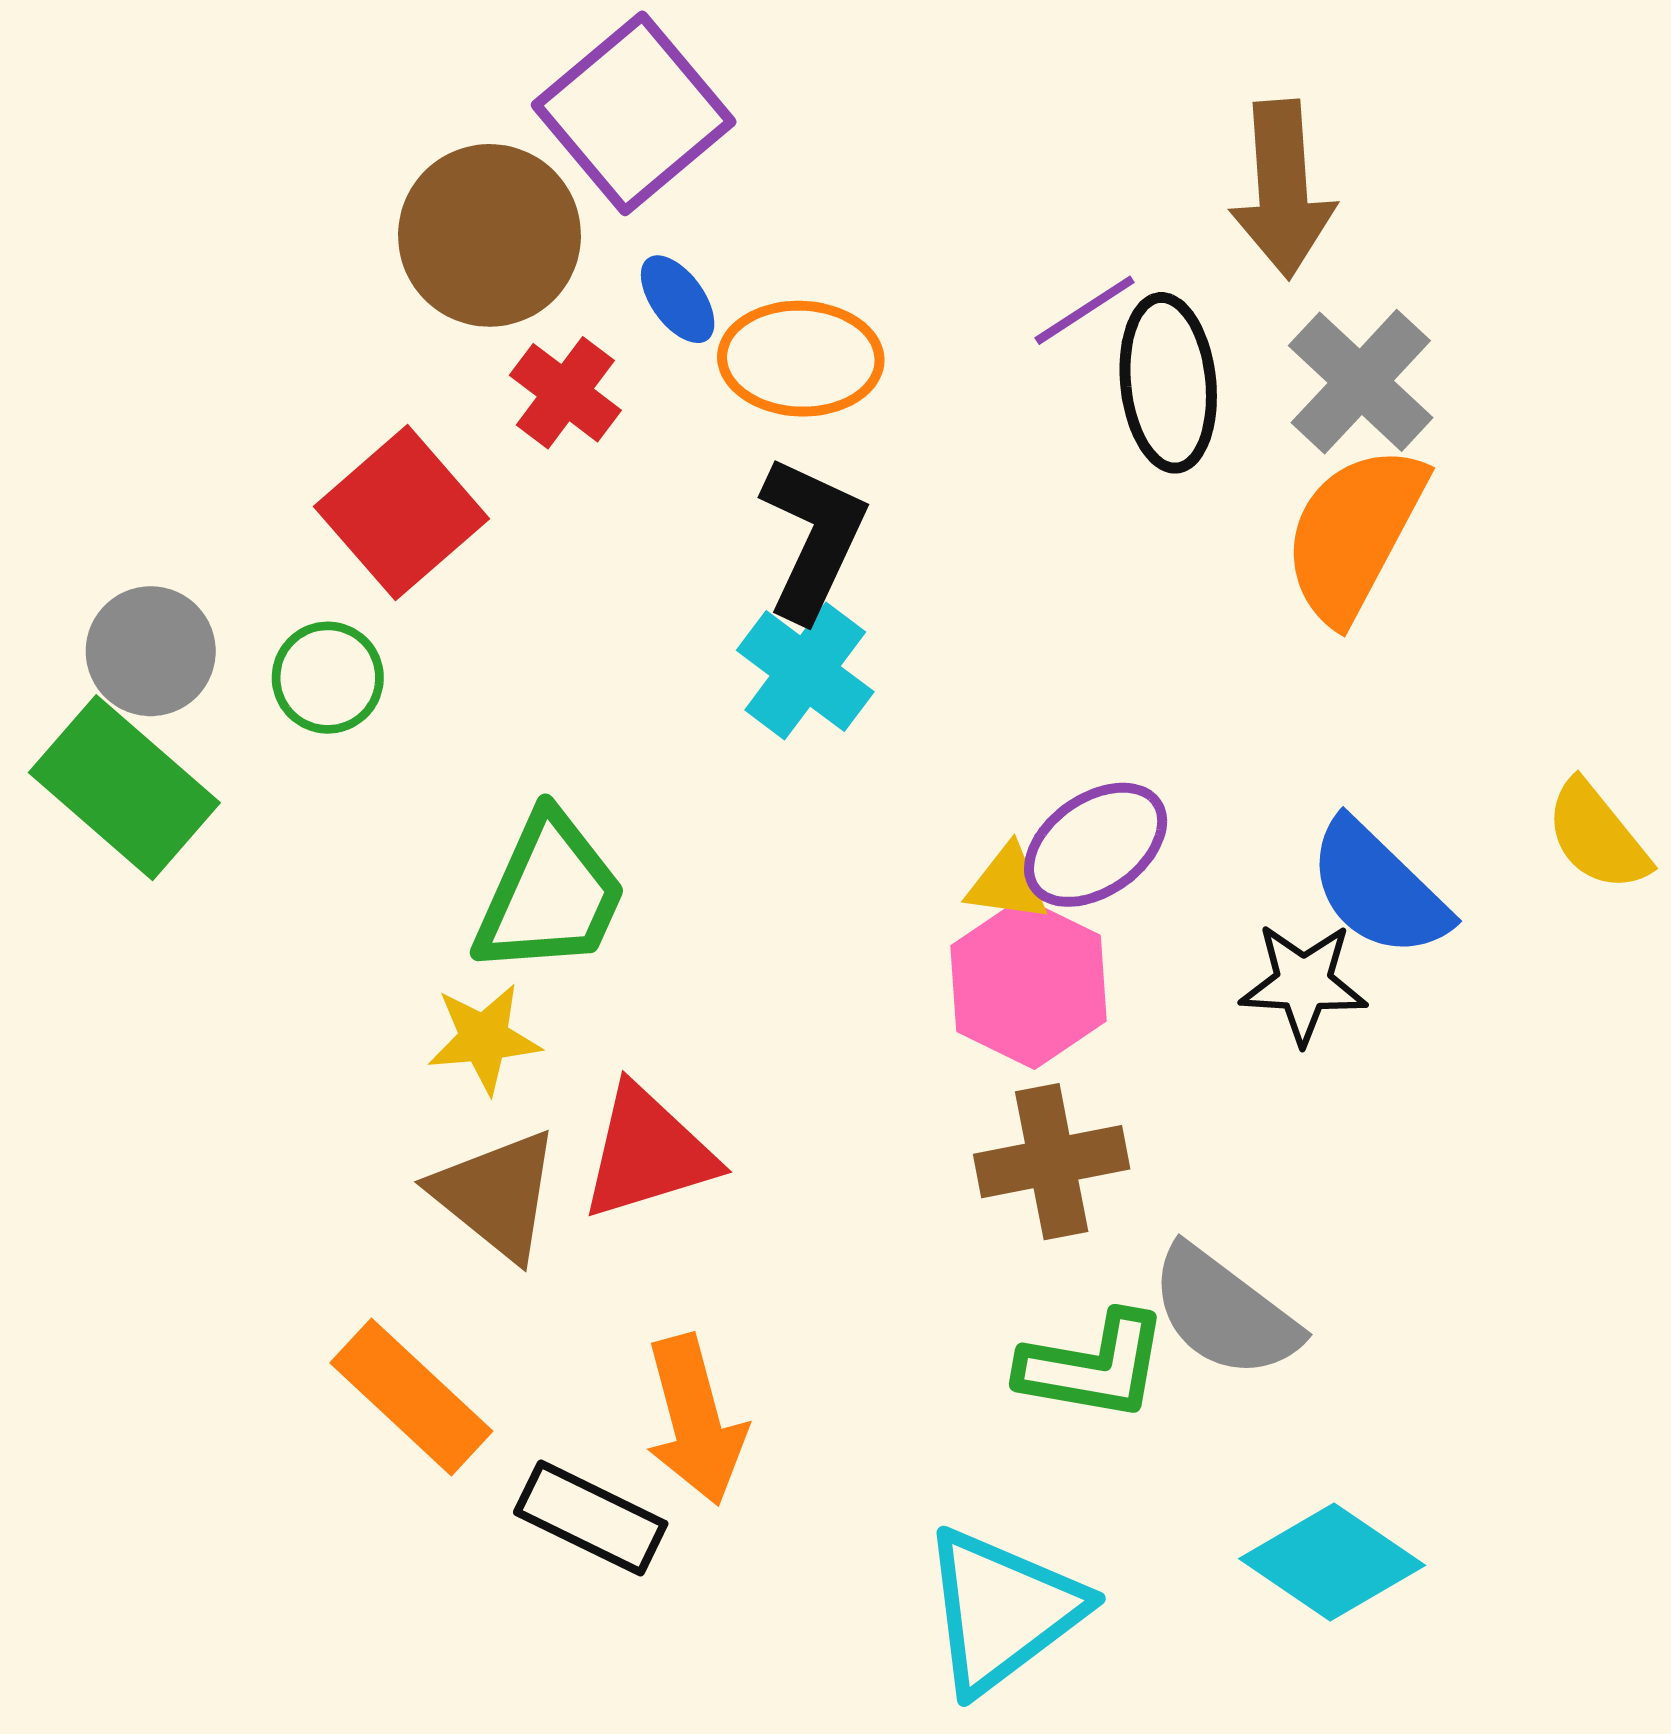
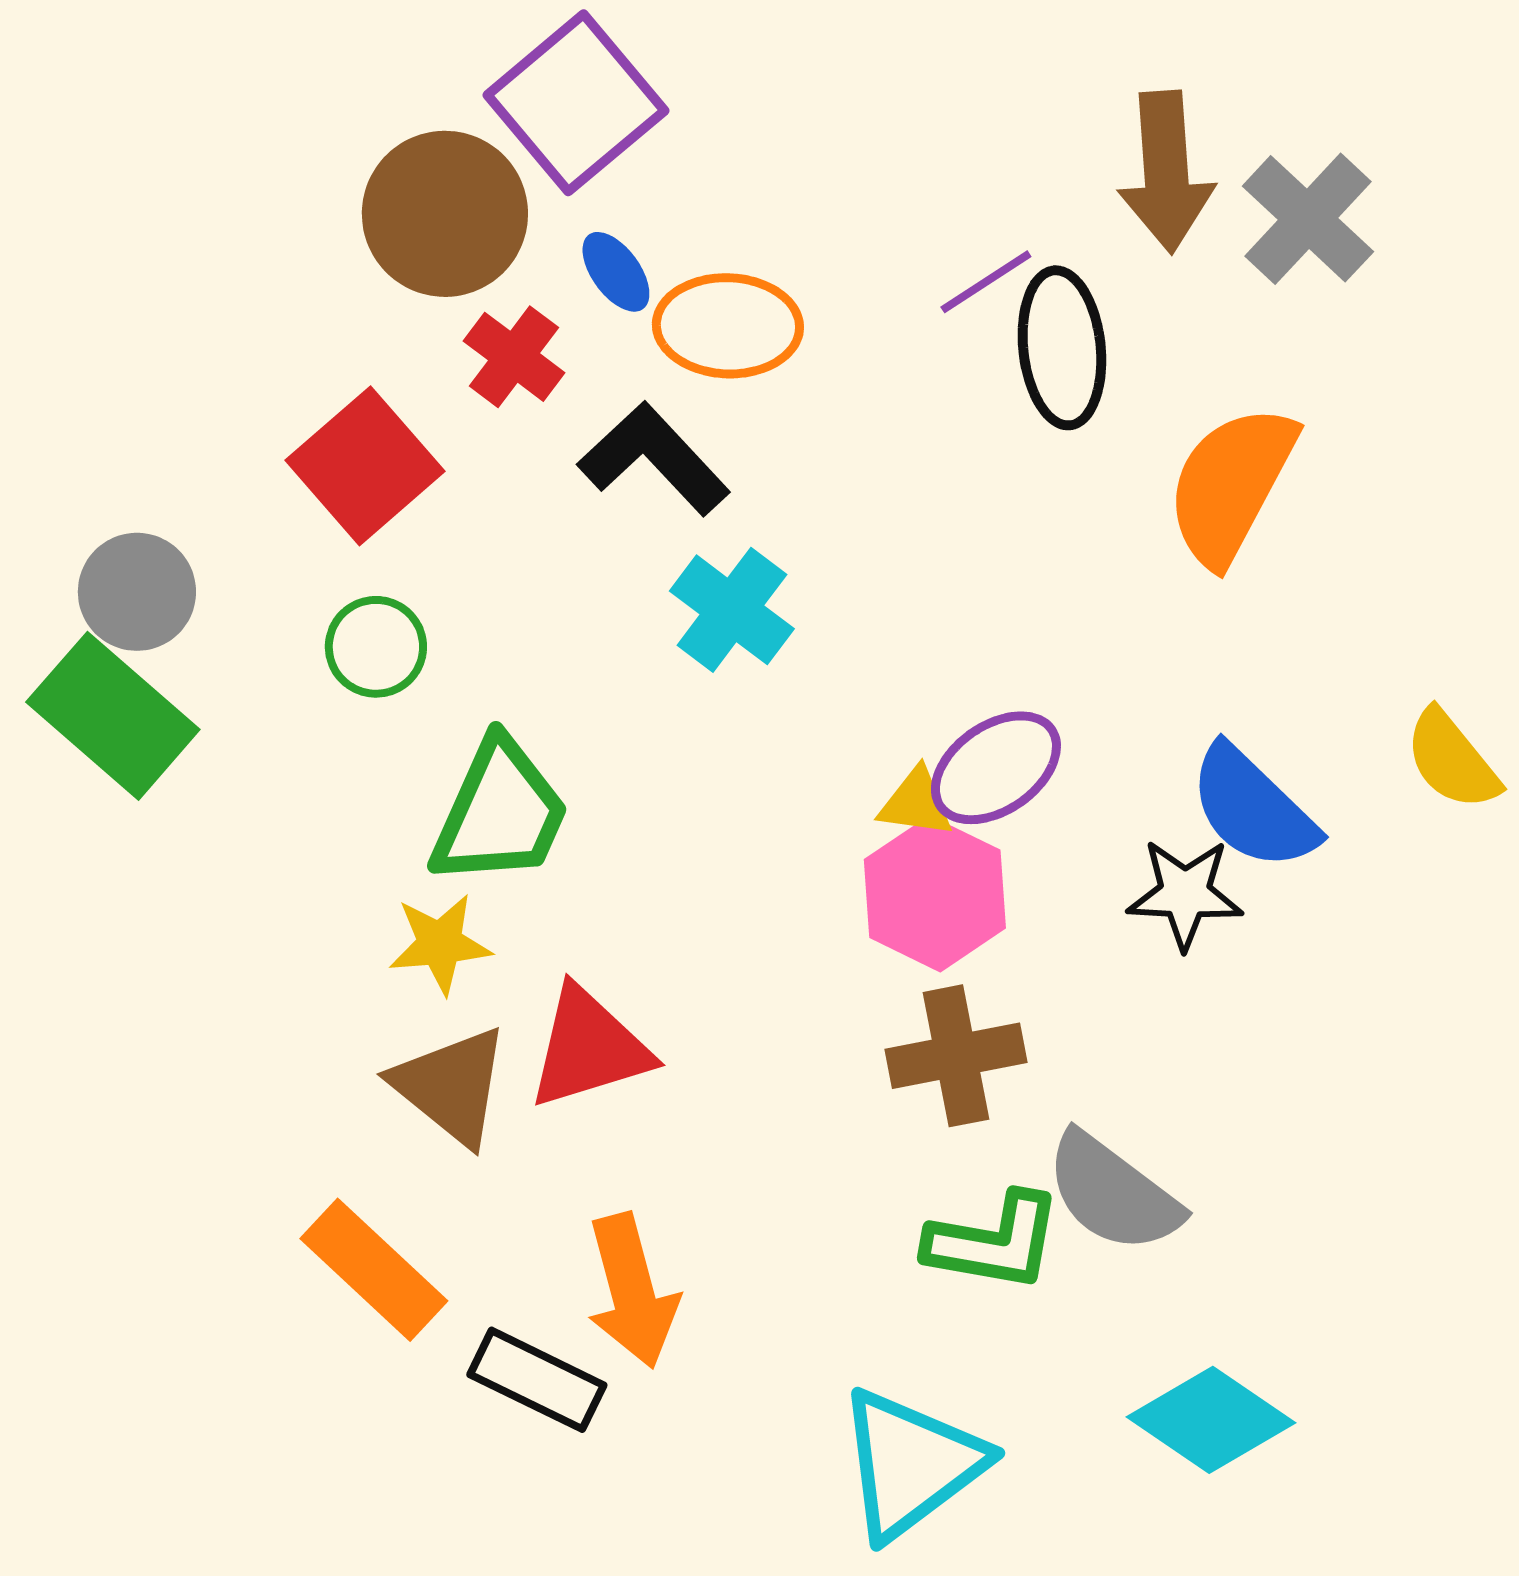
gray cross: (1361, 382) -> (1308, 219), moved
black L-shape: (813, 538) -> (654, 459), moved, turned -68
green circle: (328, 678) -> (376, 647), moved

